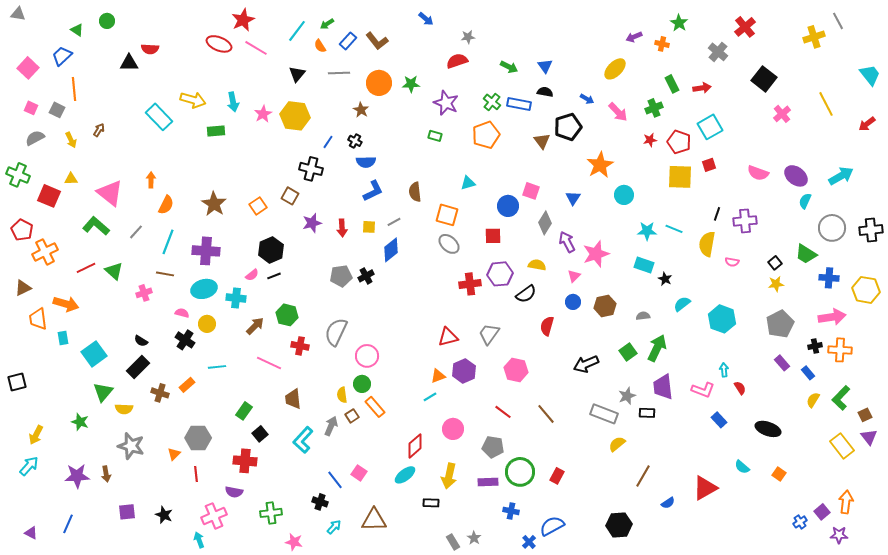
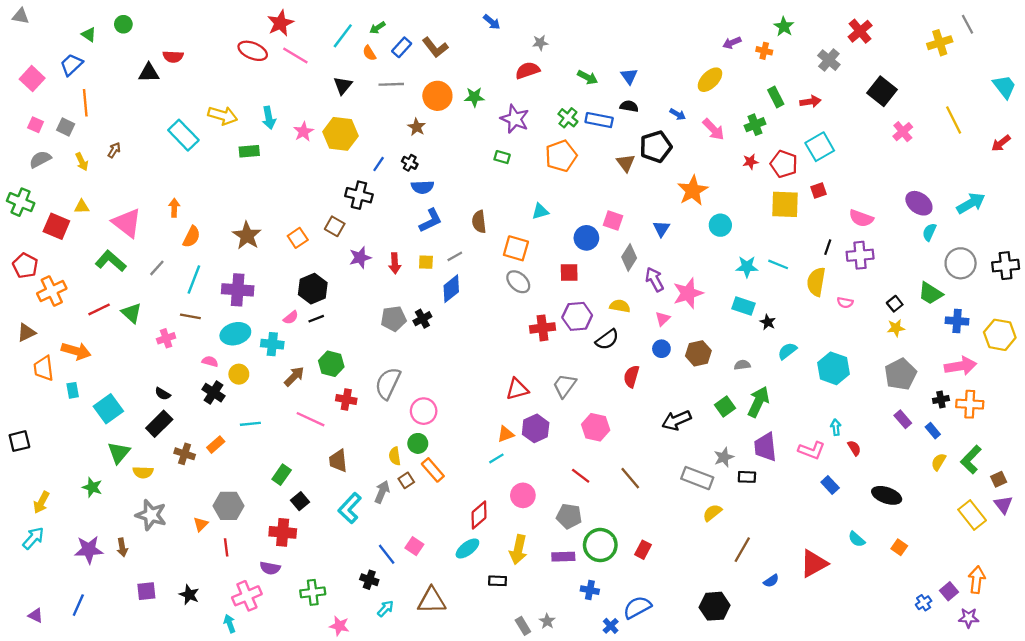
pink semicircle: (758, 173) -> (861, 218), moved

